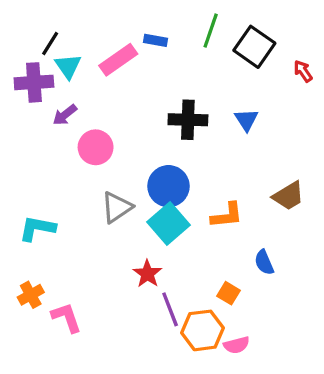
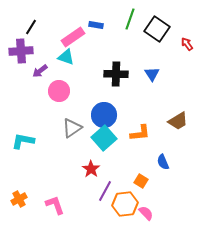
cyan triangle: (68, 66) -> (66, 57), moved, turned -36
orange cross: (31, 295) -> (19, 199), moved
purple line: (170, 309) -> (105, 191), turned 50
pink L-shape: (66, 317) -> (55, 205), moved
pink semicircle: (237, 345) -> (146, 213), turned -119

